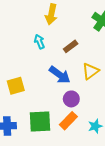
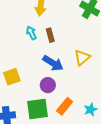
brown rectangle: (71, 46) -> (50, 35), moved, turned -64
purple circle: (71, 99) -> (48, 85), moved

